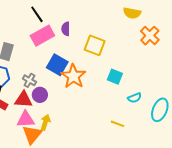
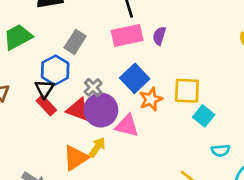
yellow square: (95, 45) -> (187, 91), moved, turned -35
orange star: (73, 76) -> (151, 99), size x0.7
purple circle: (40, 95) -> (101, 110), size x1.6
pink triangle: (26, 119) -> (127, 126), moved

